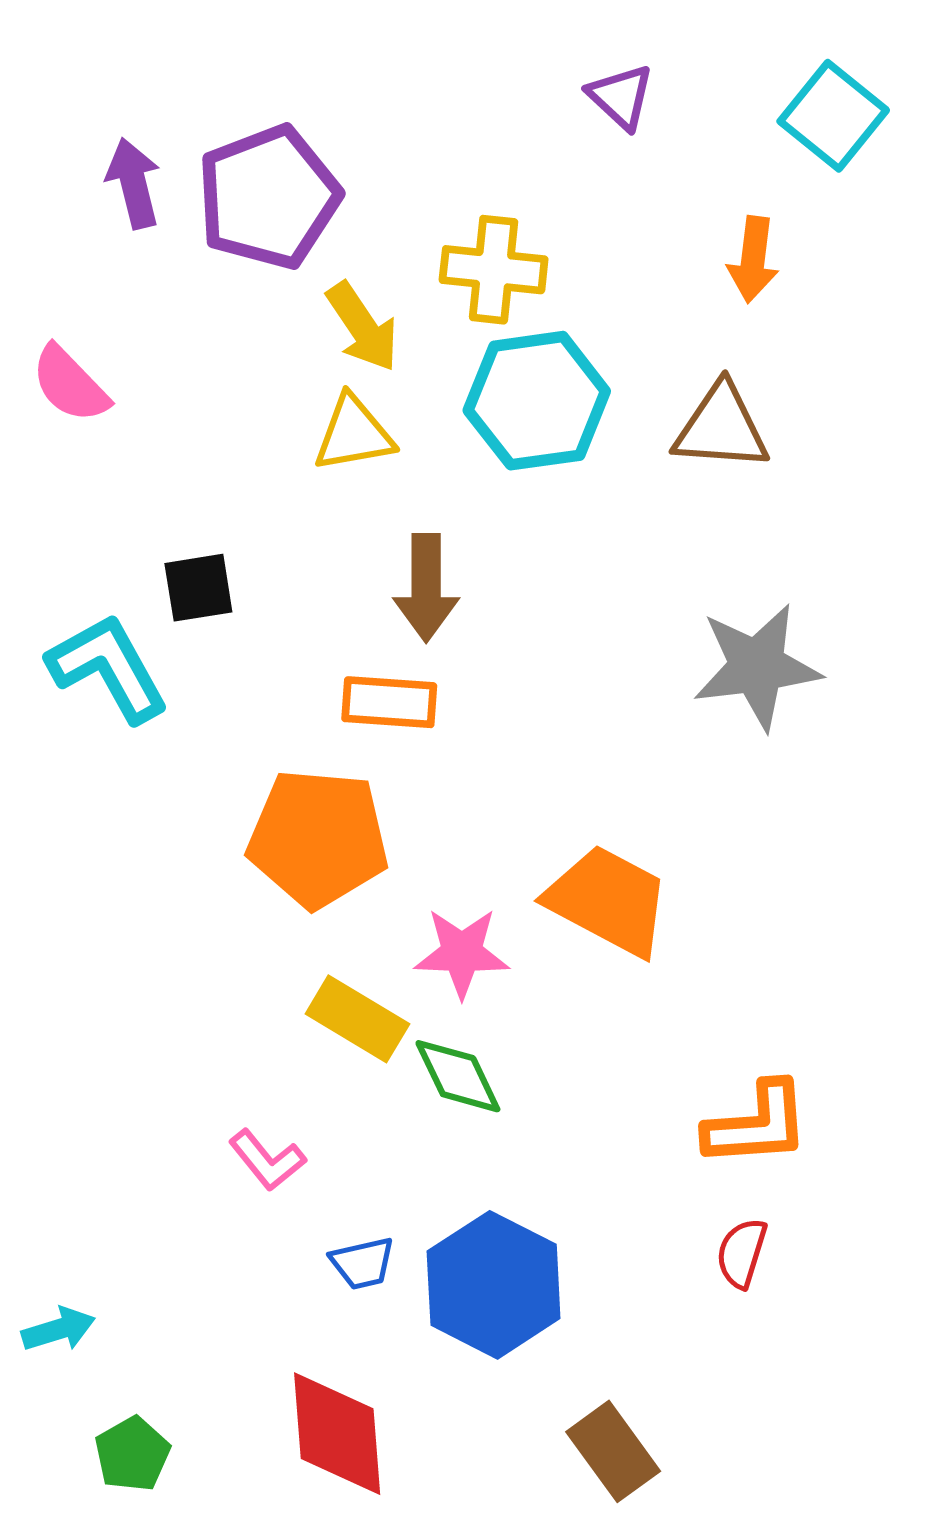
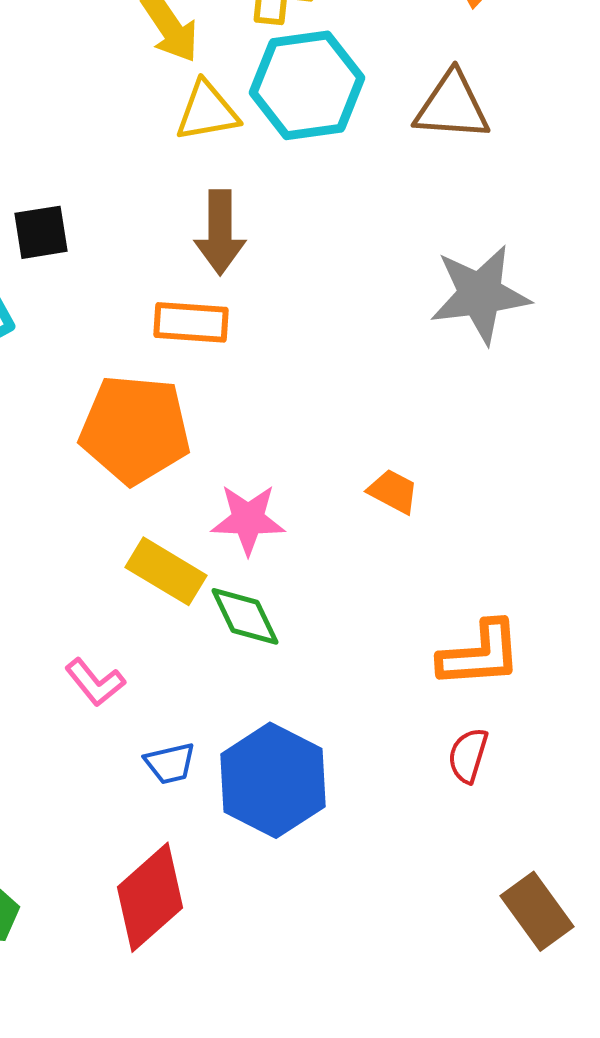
yellow triangle: (354, 434) -> (207, 111), moved
orange trapezoid: (608, 901) -> (393, 491), moved, size x0.5
red diamond: (337, 1434) -> (150, 897), turned 53
brown rectangle: (613, 1451) -> (537, 911), moved

